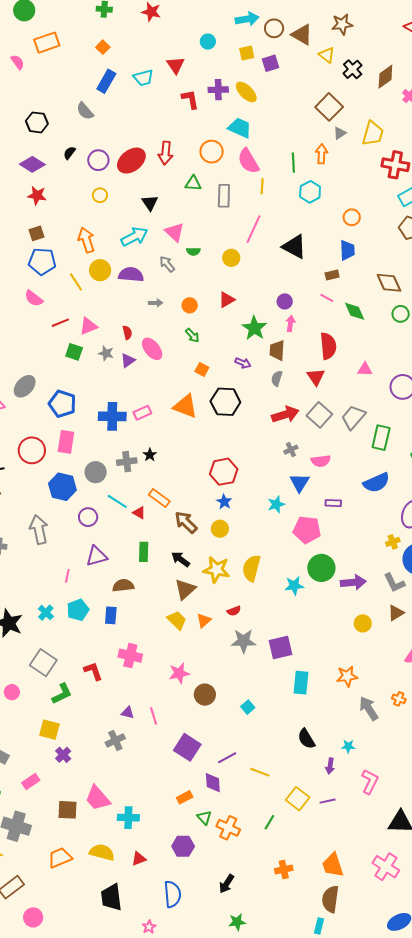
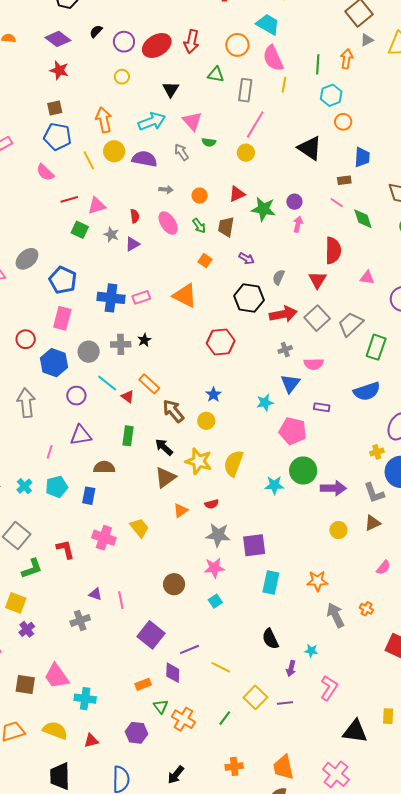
orange circle: (352, 217) -> (343, 122), moved
pink line: (254, 229) -> (255, 125), moved
green star: (254, 328) -> (263, 209), moved, turned -30
pink ellipse: (152, 349) -> (168, 223), moved
brown trapezoid: (277, 350) -> (226, 227), moved
black hexagon: (225, 402) -> (249, 298), moved
red circle: (32, 450) -> (26, 339), moved, size x0.7
red hexagon: (224, 472) -> (221, 342), moved
yellow trapezoid: (177, 620) -> (139, 528), moved
pink star: (179, 673) -> (214, 568), moved

